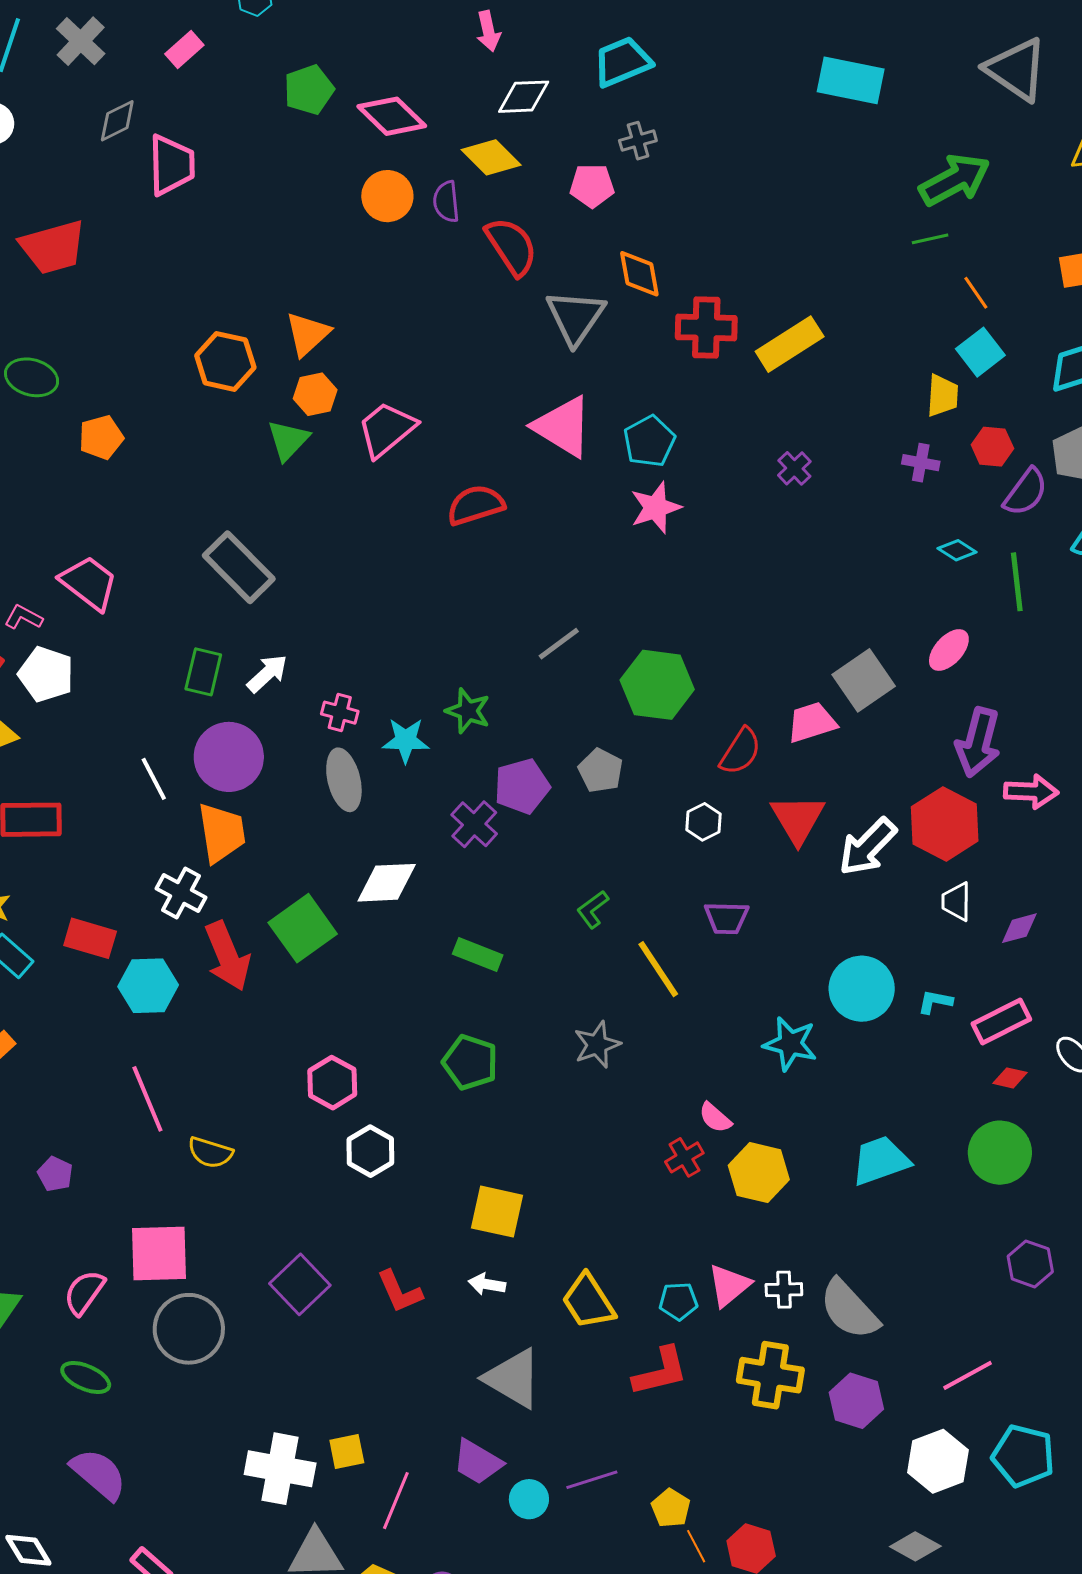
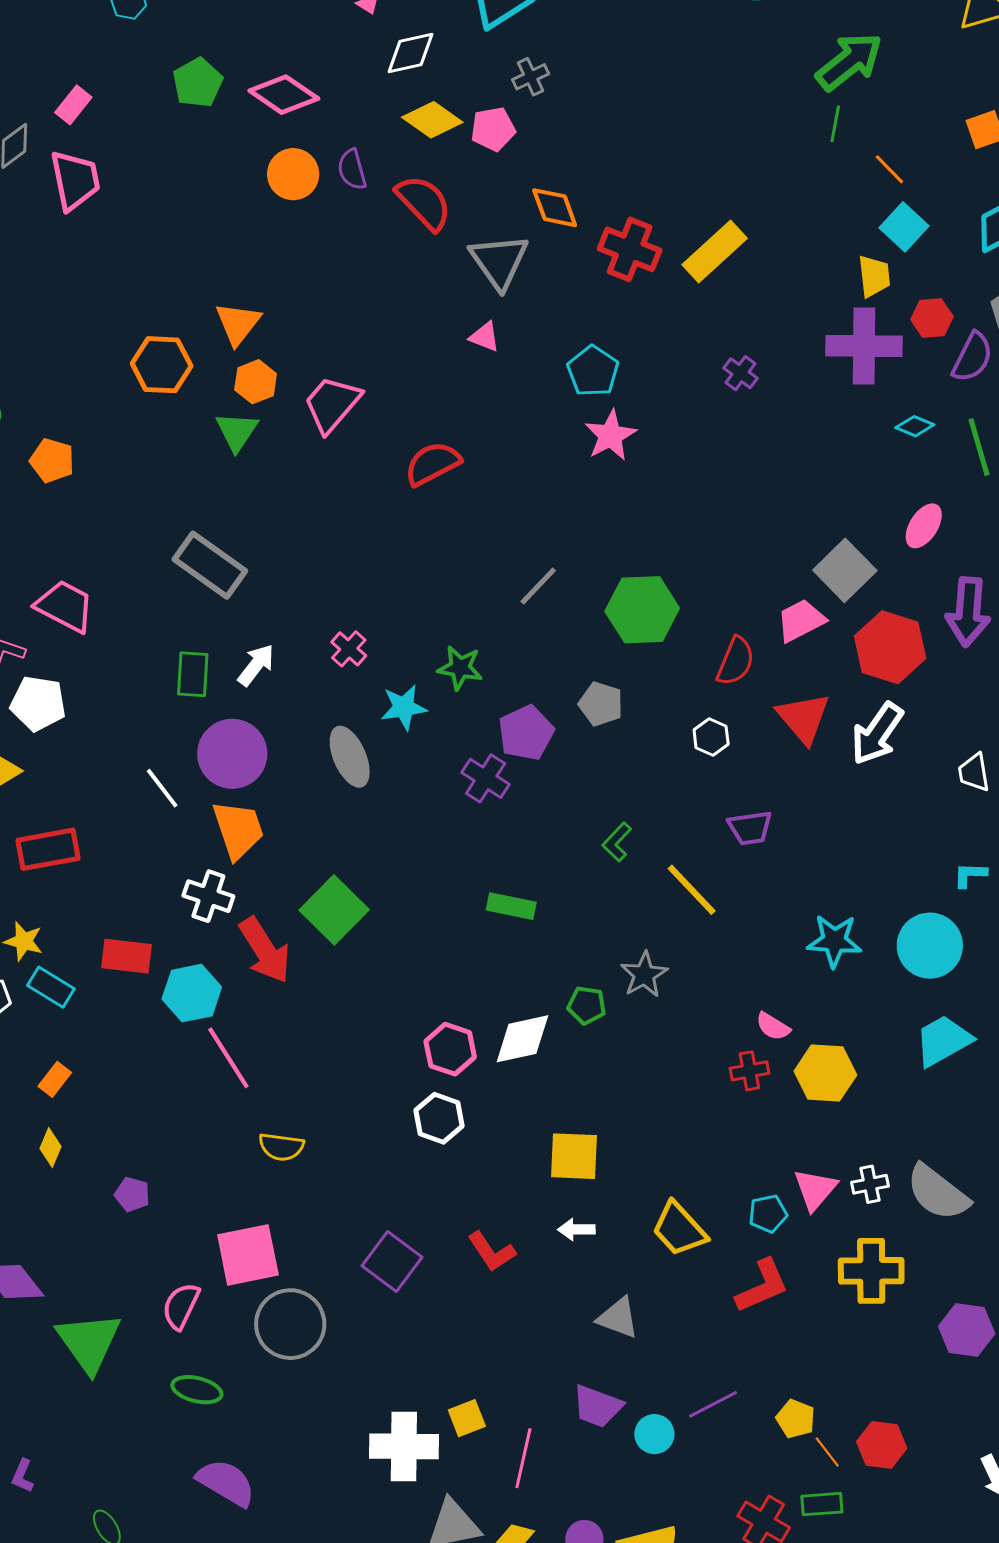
pink rectangle: (184, 49) -> (73, 105), moved
yellow diamond: (491, 157) -> (432, 120), moved
green line: (930, 239) -> (835, 124), turned -57
red cross: (706, 328) -> (630, 249), turned 30
pink triangle: (563, 427) -> (485, 337), moved, size x0.5
orange pentagon: (101, 437) -> (52, 461), turned -30
purple cross: (921, 463) -> (864, 346), size x2.0
pink cross: (340, 713) -> (349, 649), moved, turned 36
red hexagon: (945, 824) -> (890, 647), moved
white diamond: (387, 883) -> (522, 1039), moved
cyan circle: (862, 989) -> (930, 946), moved
green pentagon: (470, 1062) -> (587, 1005), moved, size x0.7
pink hexagon: (332, 1083) -> (450, 1049), moved
pink line: (147, 1099) -> (228, 1058), moved
red cross: (684, 1157) -> (749, 1071), turned 30
gray triangle: (513, 1378) -> (618, 1318), size x0.7
purple hexagon: (856, 1401) -> (967, 1330), moved

